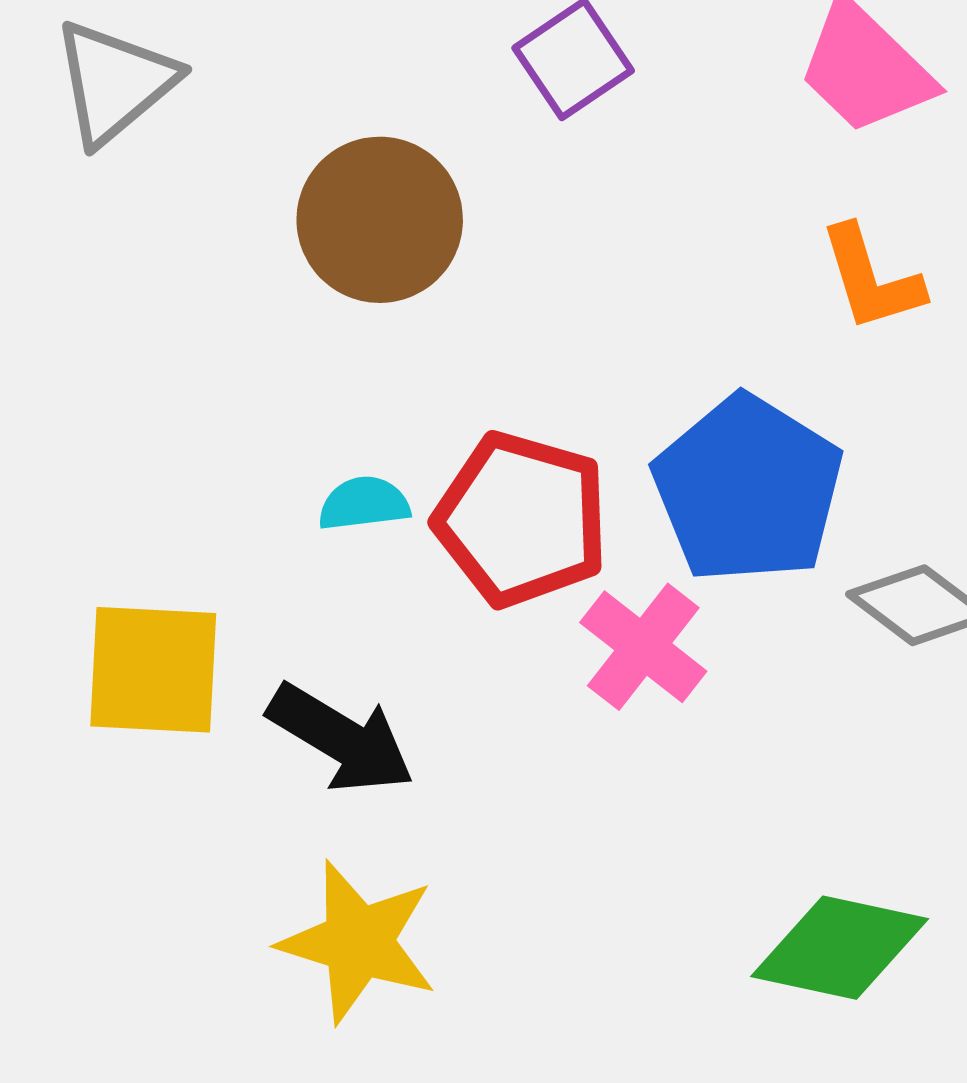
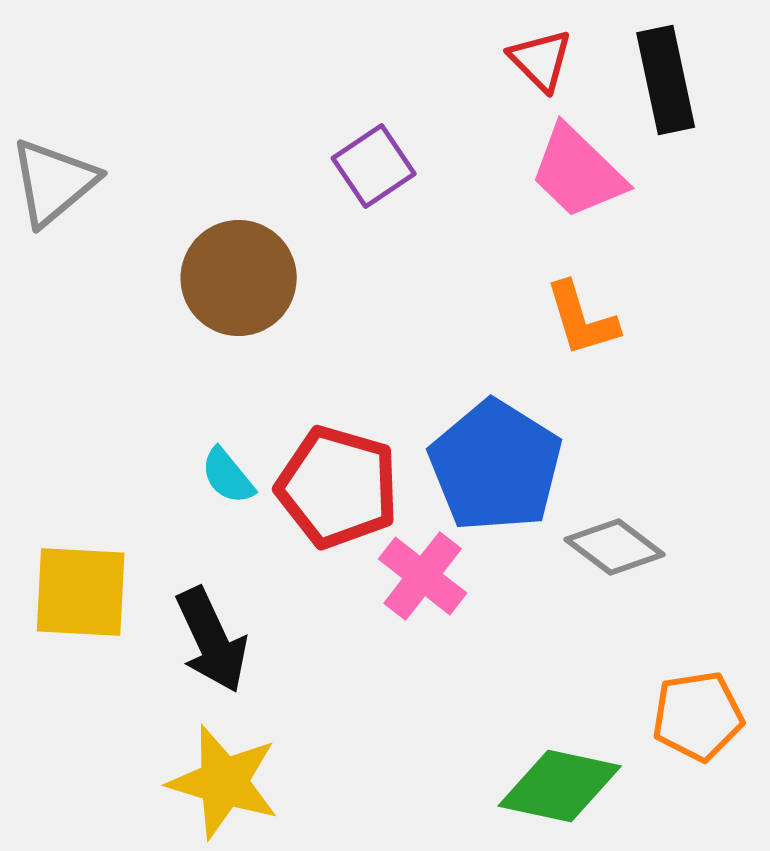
cyan semicircle: (364, 504) -> (228, 476), turned -122
black arrow: (341, 738) -> (212, 640), turned 34

